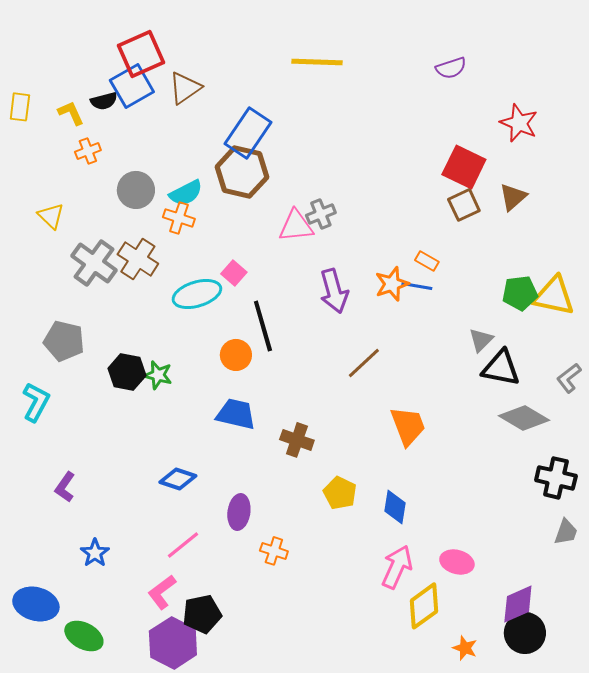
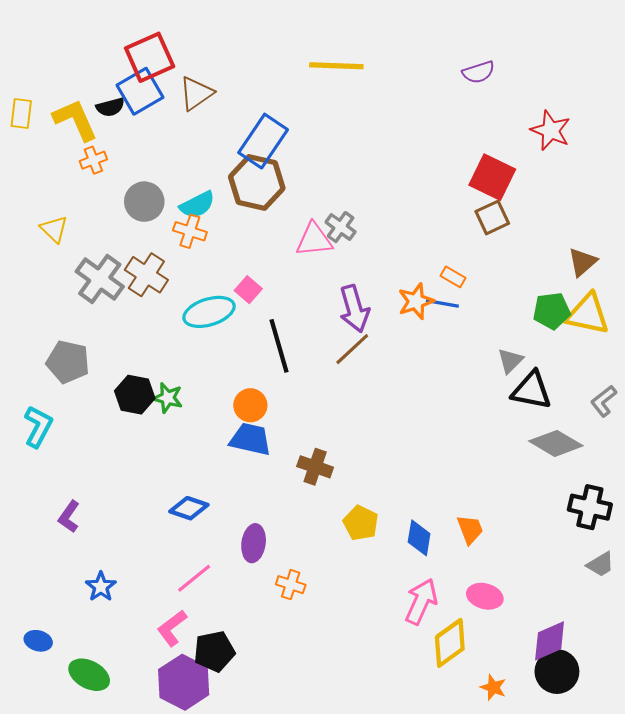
yellow L-shape: (71, 113) -> (75, 120), size x1.6
brown triangle: (513, 197) -> (582, 262), moved
gray cross: (321, 214) -> (341, 227), turned -32
orange circle: (236, 355) -> (250, 405), moved
brown line: (364, 363) -> (352, 349), moved
orange trapezoid: (408, 426) -> (470, 529), moved, size x0.7
gray trapezoid: (566, 532) -> (600, 564), turned 40
blue ellipse: (36, 604) -> (38, 641), size x0.6

